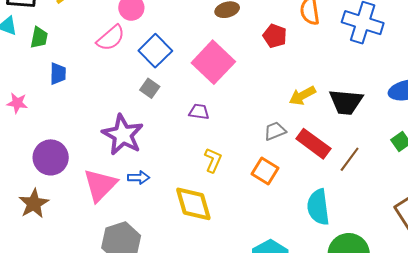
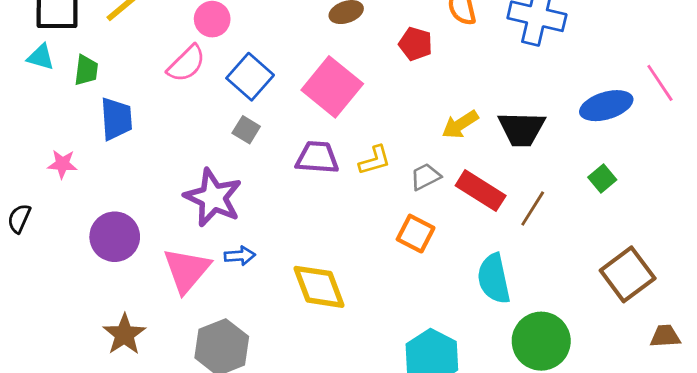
blue trapezoid: (58, 74) -> (116, 119), size x1.4
purple trapezoid: (199, 112) -> (317, 157), size x1.5
yellow L-shape: (213, 160) -> (375, 160), moved, turned 55
brown star: (34, 204) -> (124, 334), moved

